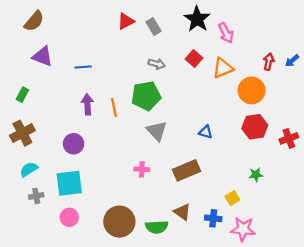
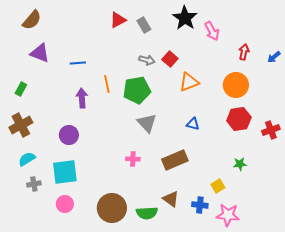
red square: (194, 58) -> (170, 59), moved
red arrow: (269, 62) -> (244, 52), moved
orange triangle: (223, 68) -> (189, 82), moved
orange line: (114, 108) -> (107, 84), moved

